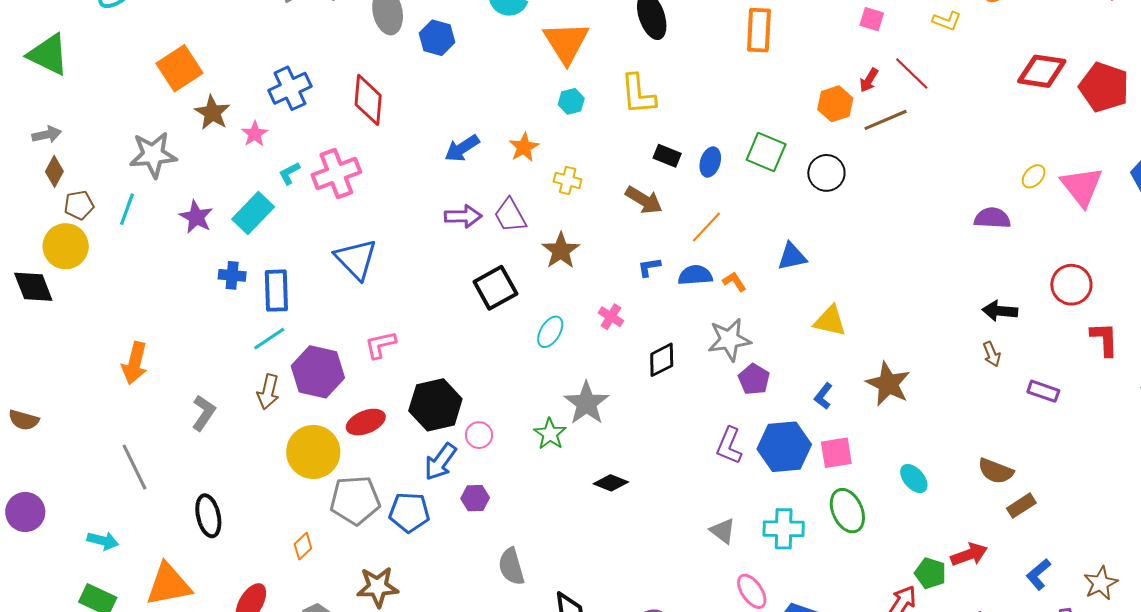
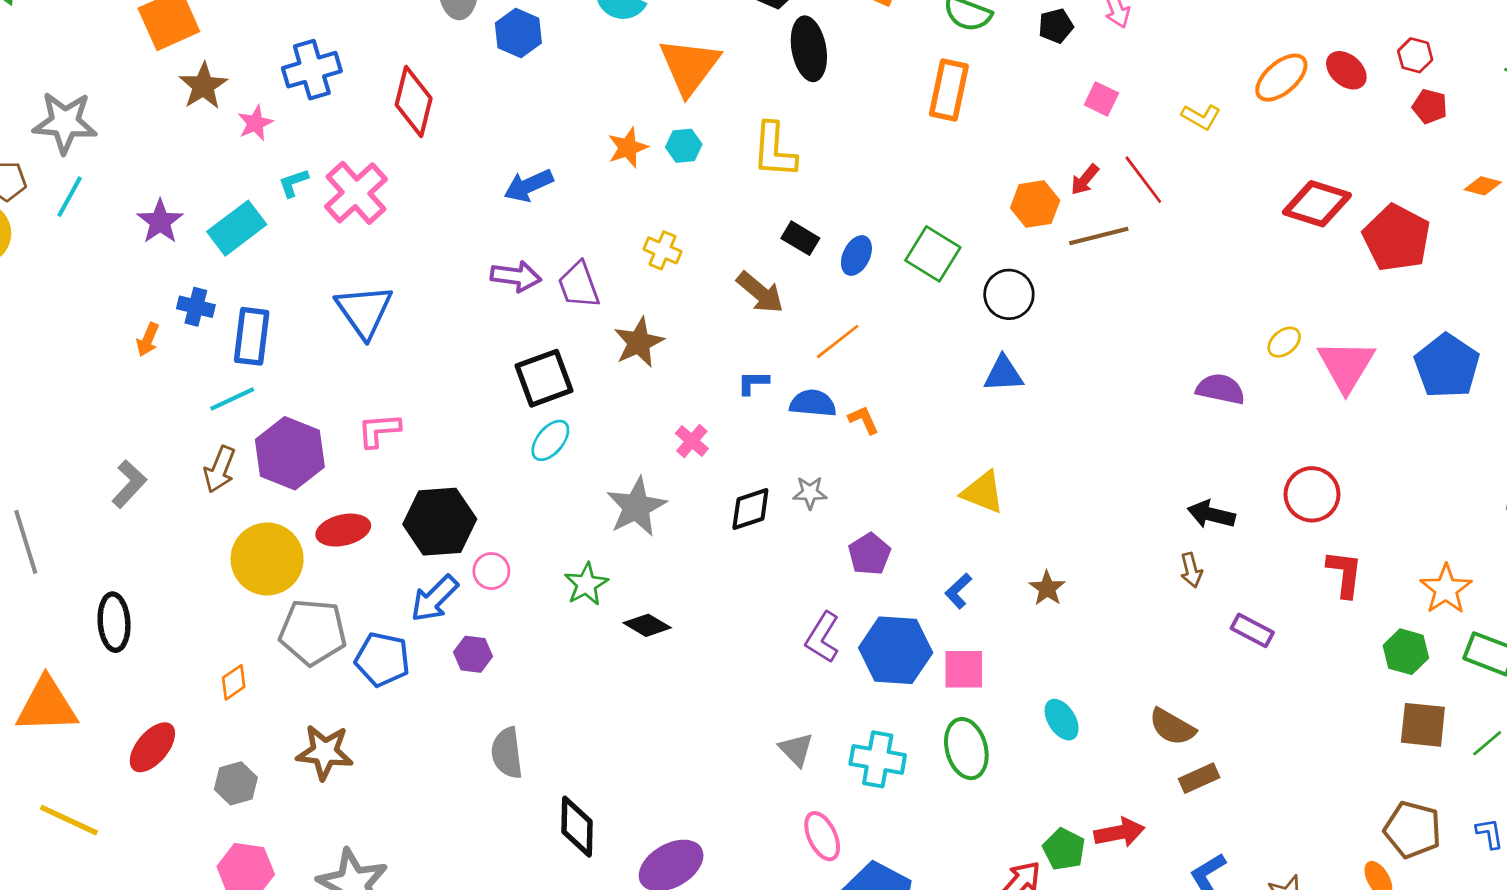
orange star: (524, 147) -> (628, 148), moved
gray star: (153, 155) -> (65, 123), moved
pink cross: (336, 174) -> (356, 193), turned -30
blue triangle: (792, 257) -> (1003, 374), moved
cyan ellipse: (550, 332) -> (550, 440), moved
gray star: (729, 340) -> (810, 493), moved, size x0.6
orange arrow: (135, 363) -> (148, 340), moved, size x0.6
brown star: (888, 384) -> (1047, 588), size x0.6
gray star: (586, 403) -> (636, 507), moved
black diamond: (611, 483) -> (647, 625), moved

